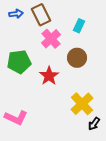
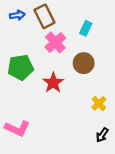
yellow cross: (82, 104) -> (99, 103), moved, size x0.6

